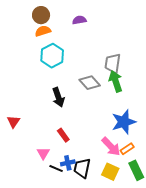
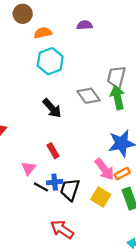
brown circle: (41, 15) -> (23, 14), moved
black arrow: (58, 97) -> (52, 108), turned -30

